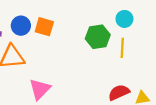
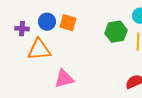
pink triangle: (40, 89) -> (64, 79), turned 30

